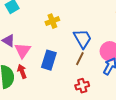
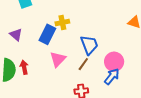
pink triangle: (23, 50) -> (58, 59), moved
blue rectangle: (49, 60) -> (47, 34), moved

